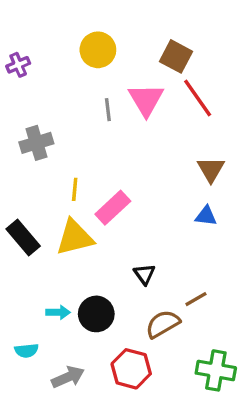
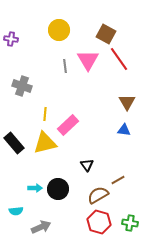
purple cross: (18, 65) -> (11, 39), turned 32
gray cross: (36, 143) -> (22, 86), turned 36
red hexagon: (131, 369) -> (99, 222), moved
green cross: (216, 370) -> (130, 223), size x0.7

